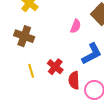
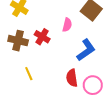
red cross: (55, 67) -> (42, 37), moved

